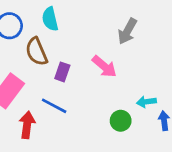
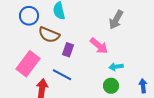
brown semicircle: (36, 52) -> (49, 35), turned -45
cyan arrow: (146, 102) -> (116, 67), moved

